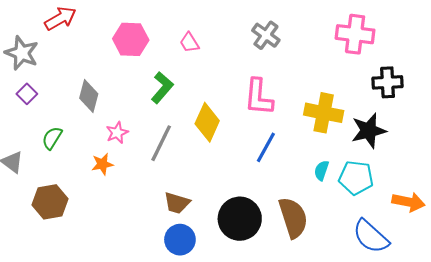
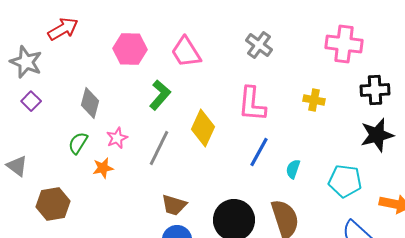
pink trapezoid: (189, 43) -> (186, 52), size x1.6
yellow cross: (324, 113) -> (314, 100), moved, size x0.6
black star: (369, 131) -> (377, 135), moved
green semicircle: (52, 138) -> (78, 143), moved
cyan semicircle: (321, 170) -> (293, 169), moved

